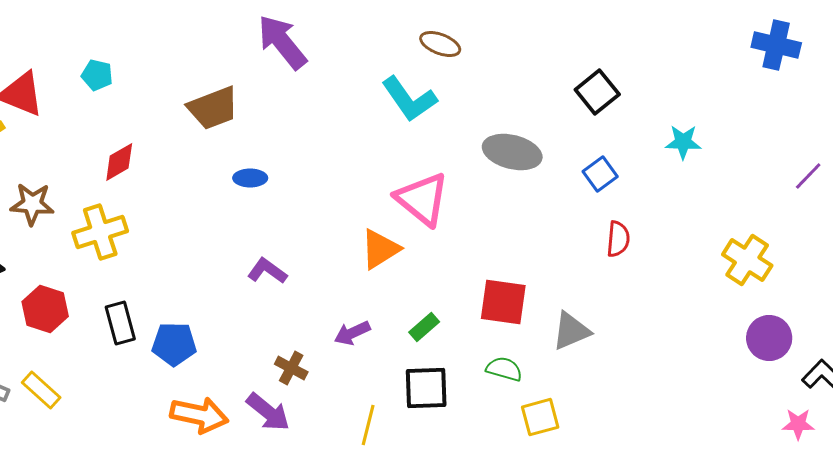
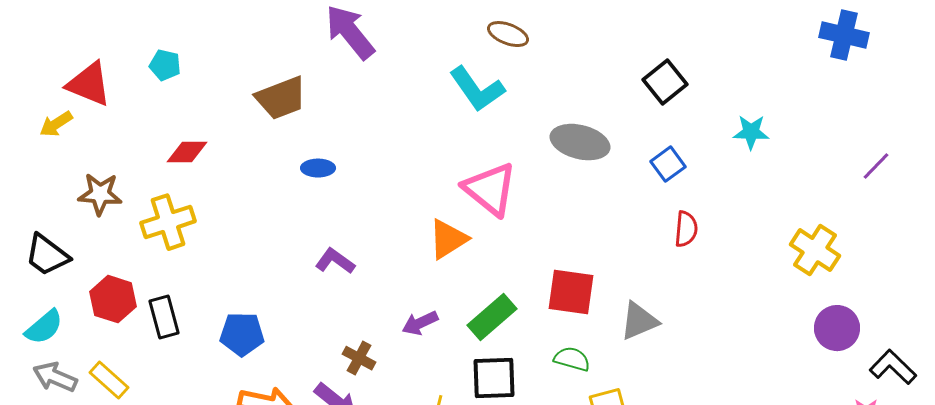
red diamond: (119, 162) -> (187, 152), turned 30
black rectangle: (120, 323) -> (164, 317), moved
green rectangle: (424, 327) -> (492, 317), size x1.6

